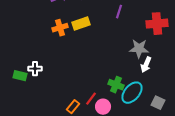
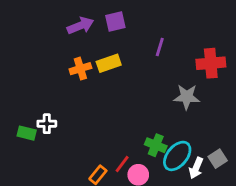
white arrow: (146, 65) -> (196, 168), moved
gray square: (158, 103) -> (218, 159), moved, turned 32

